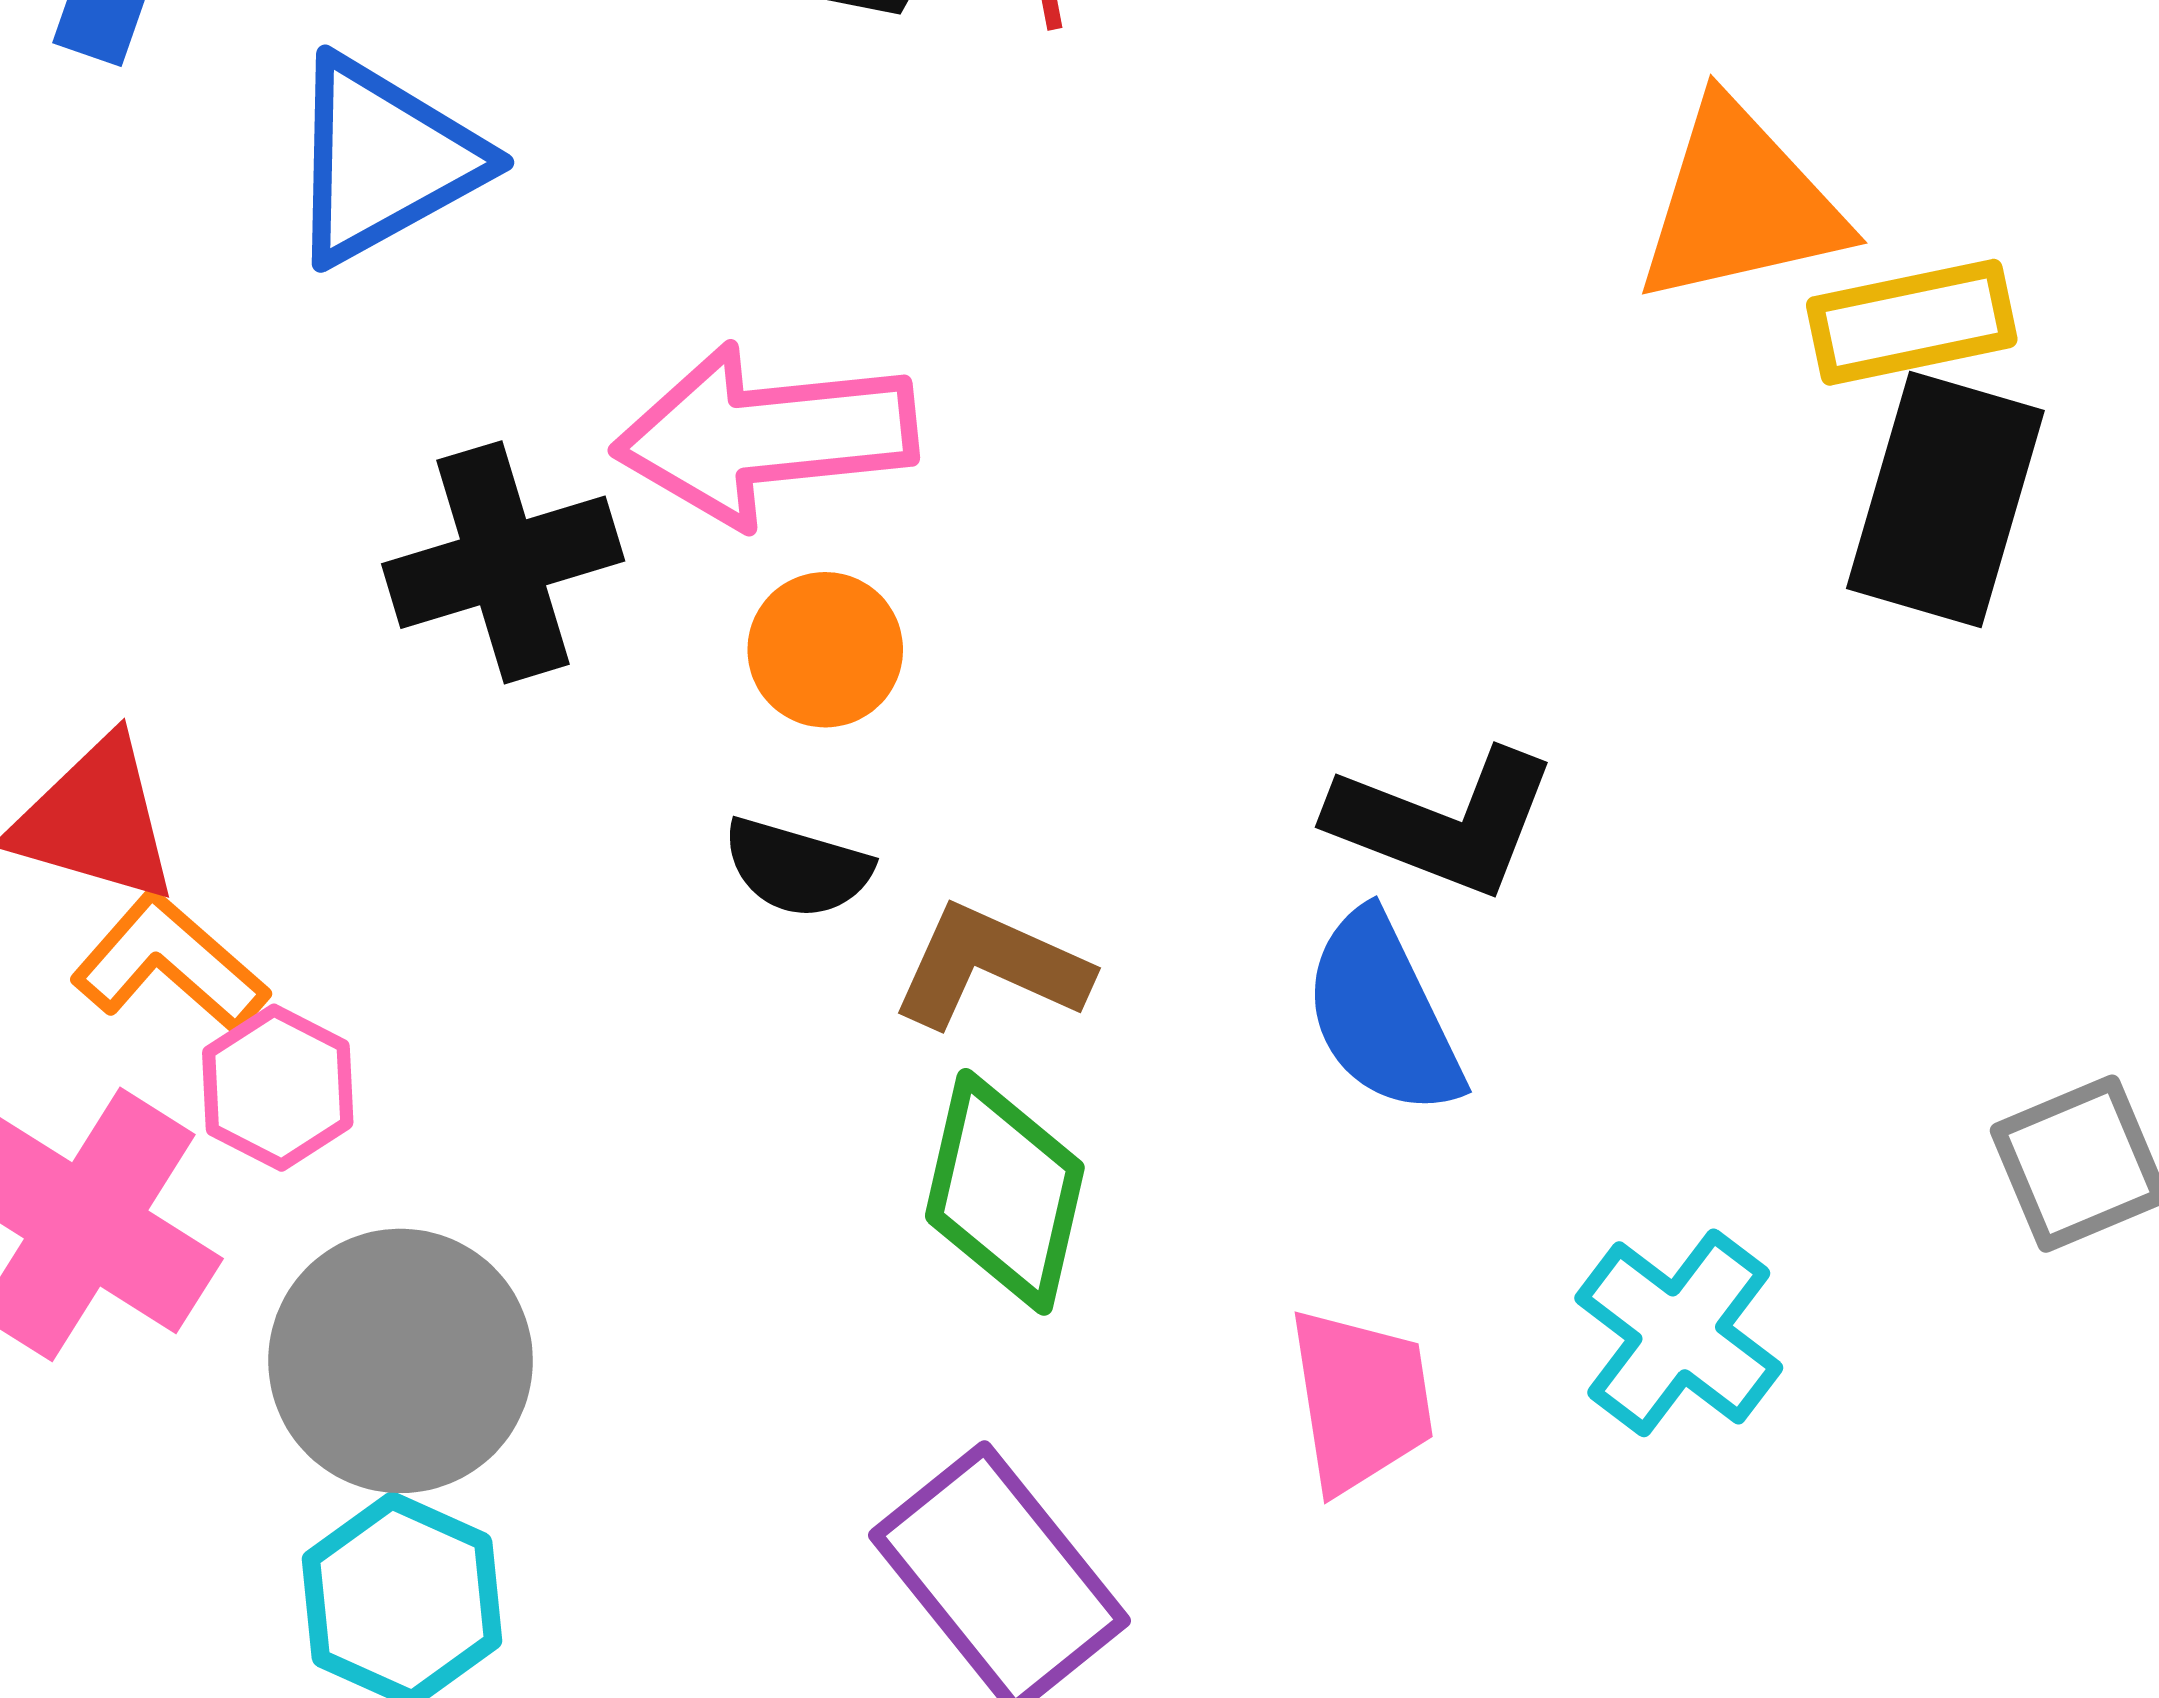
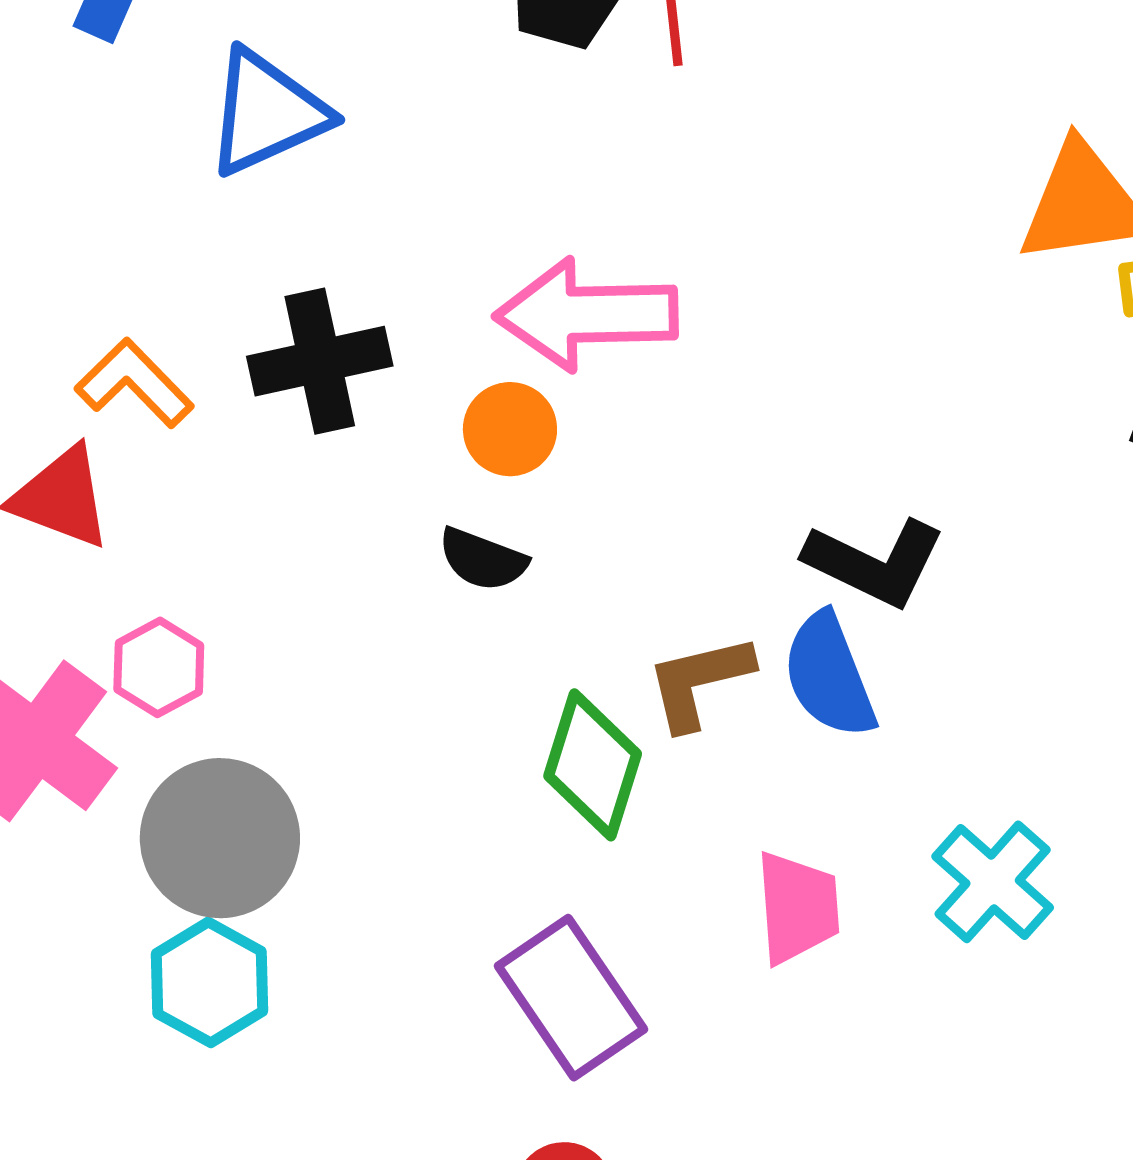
pink arrow: (765, 435) -> (586, 314), moved
orange L-shape: (170, 963) -> (134, 383), moved
brown L-shape: (990, 967) -> (699, 682), moved, turned -42

